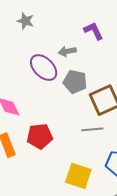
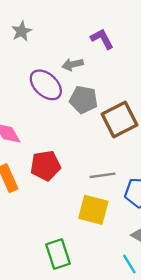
gray star: (25, 21) -> (22, 31), turned 30
gray line: (92, 129) -> (103, 175), moved

